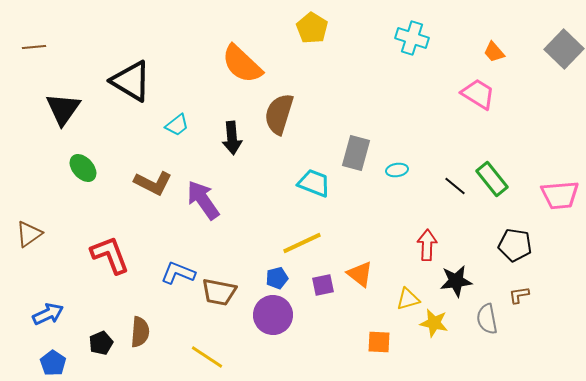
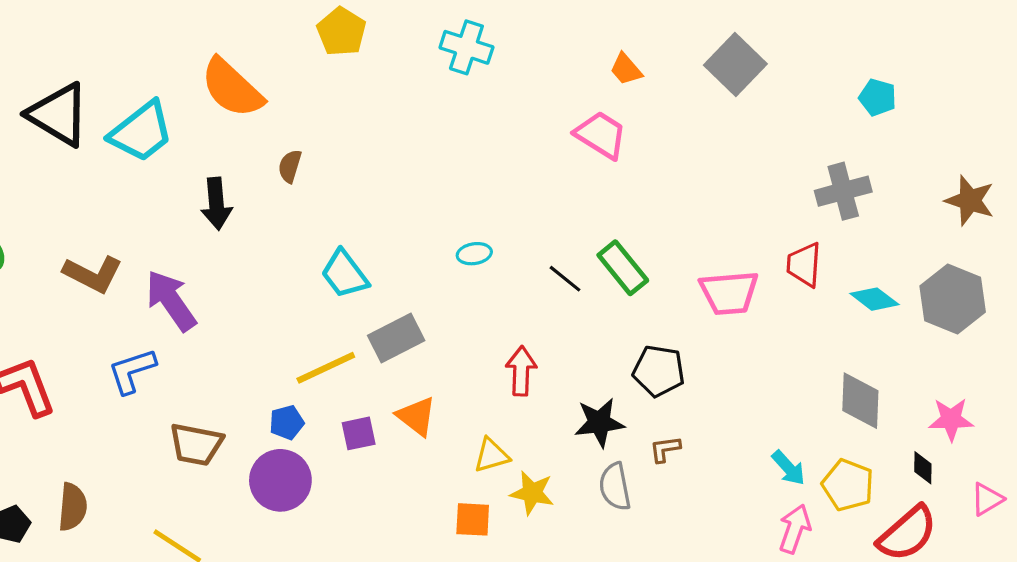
cyan cross: (412, 38) -> (466, 47), moved
brown semicircle: (279, 114) -> (290, 166), size x0.5
cyan trapezoid: (177, 125) -> (141, 132), moved, size x1.8
gray rectangle: (356, 153) -> (396, 338), moved, turned 48
cyan trapezoid: (314, 183) -> (345, 274), turned -148
blue L-shape: (178, 273) -> (132, 371), moved, turned -40
black star: (456, 281) -> (599, 423), moved
orange square: (379, 342) -> (473, 519), moved

